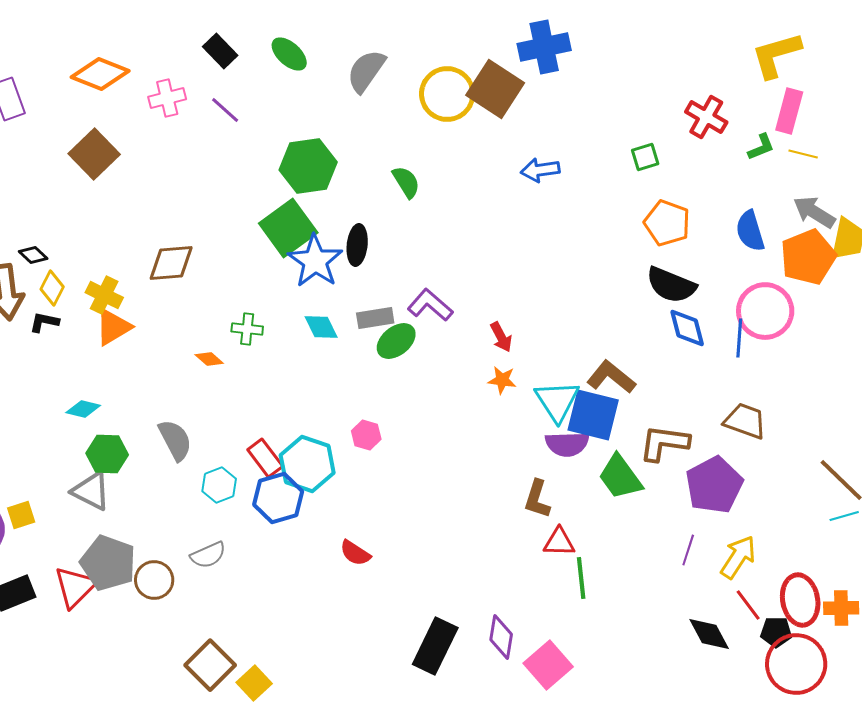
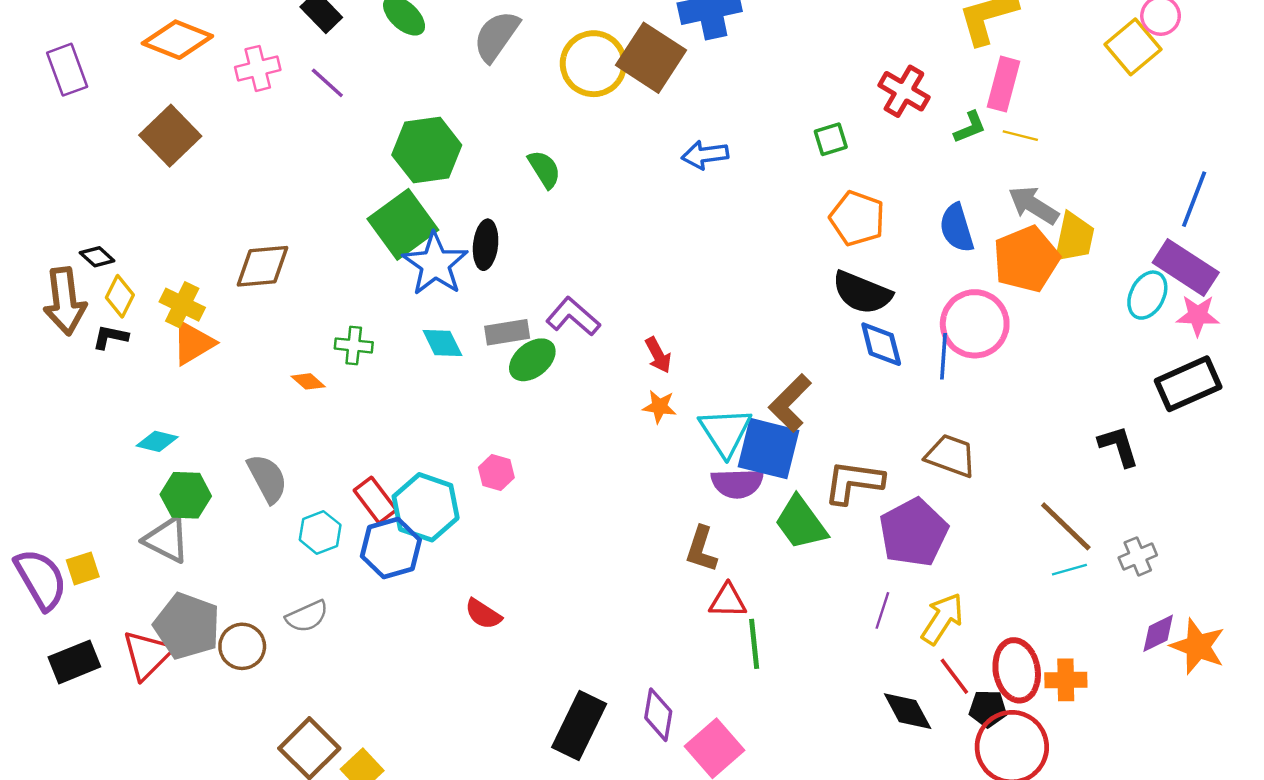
brown L-shape: (611, 377) -> (790, 403), turned -84

